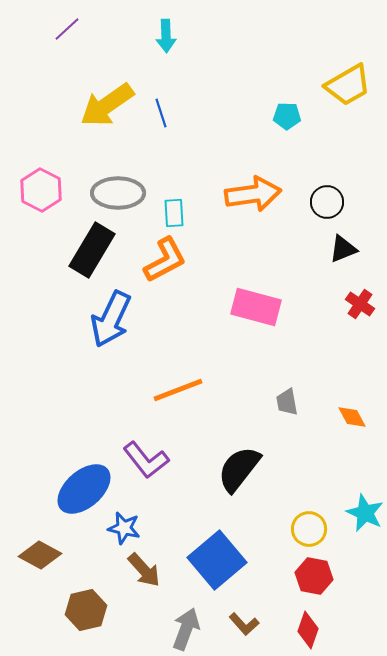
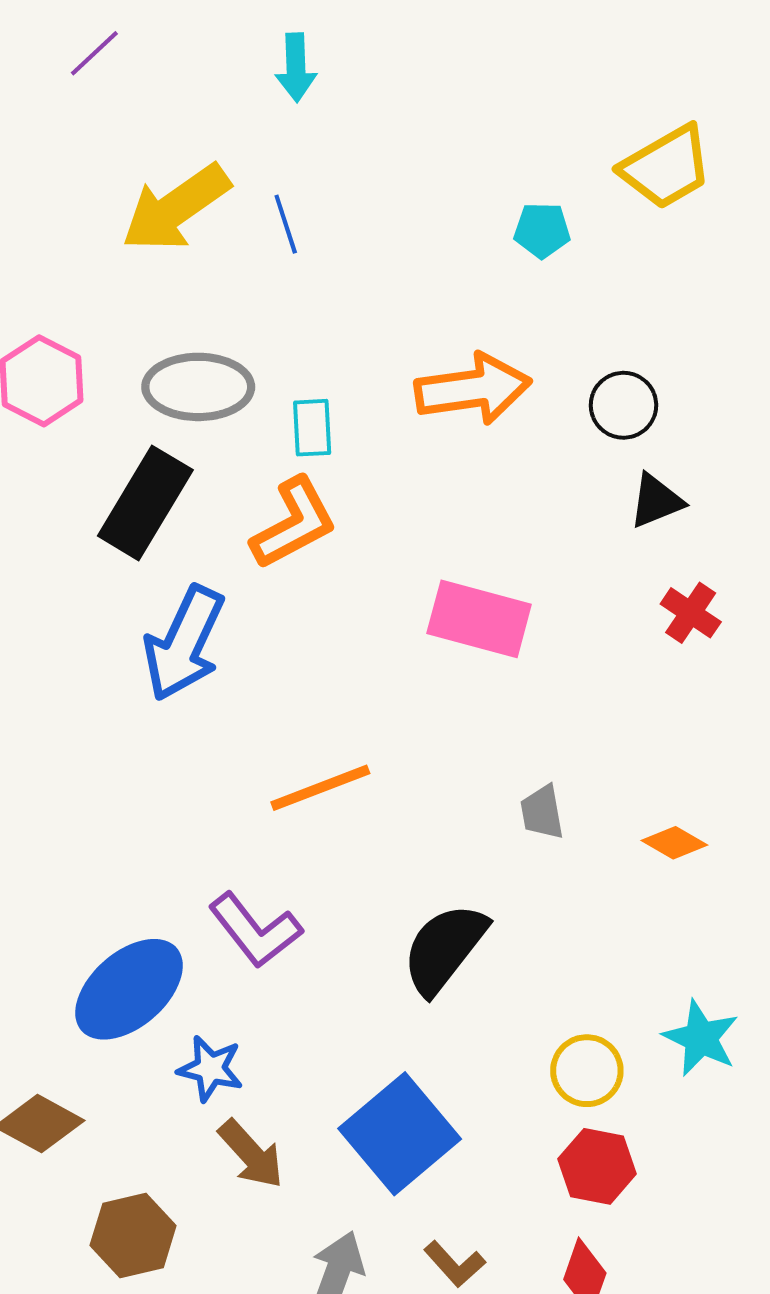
orange diamond: (352, 417) -> (674, 843), turned -32

